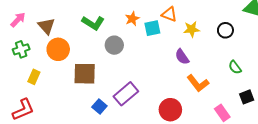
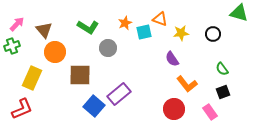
green cross: (21, 49) -> (12, 46), moved
yellow rectangle: (34, 77) -> (32, 78), size x1.6
black square: (247, 97) -> (223, 92), moved
blue square: (99, 107) -> (94, 106), size x1.5
red circle: (170, 110) -> (174, 109), moved

